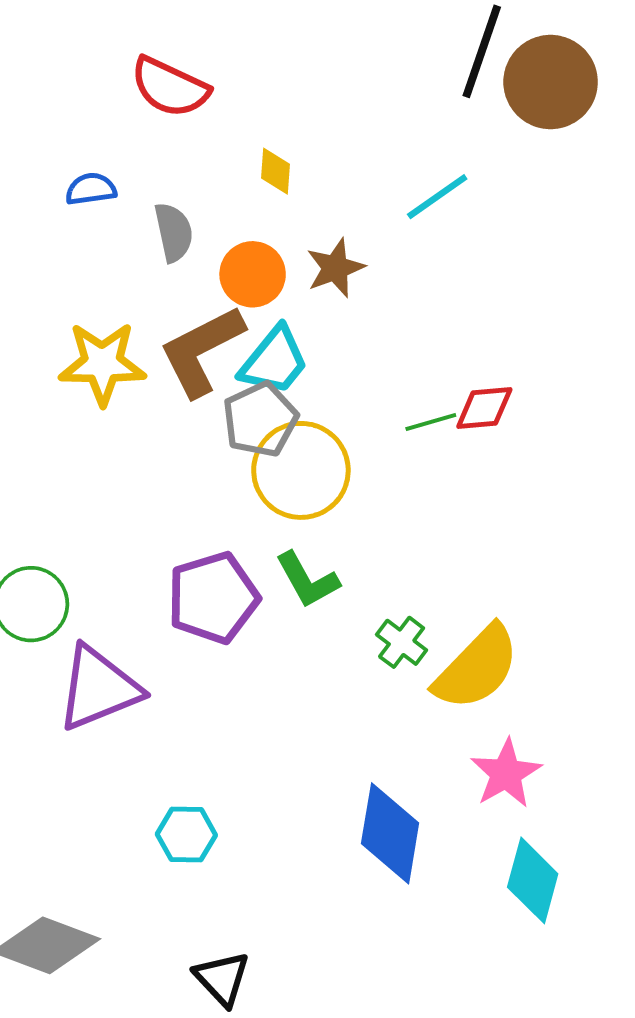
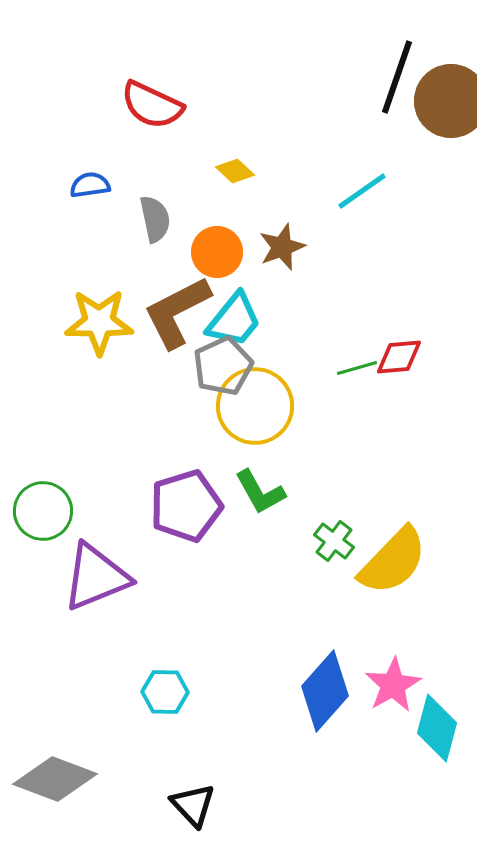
yellow diamond: (275, 171) -> (235, 171), turned -51
pink star: (506, 773) -> (393, 685), moved
blue diamond: (390, 833) -> (325, 691), turned 32

